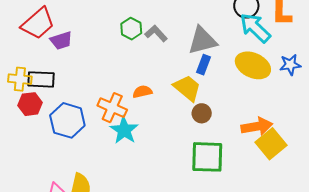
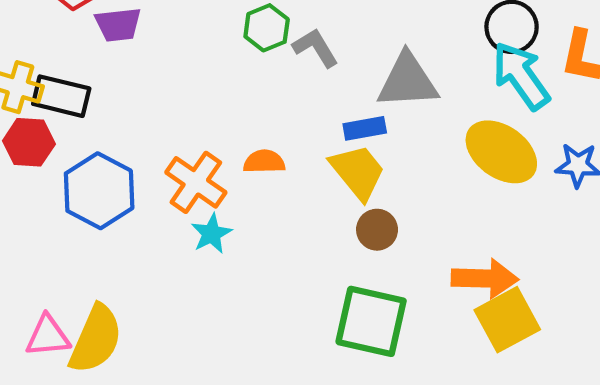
blue rectangle: (203, 65) -> (365, 128), moved, turned 48
cyan star: (124, 130) -> (211, 234), size x0.7

